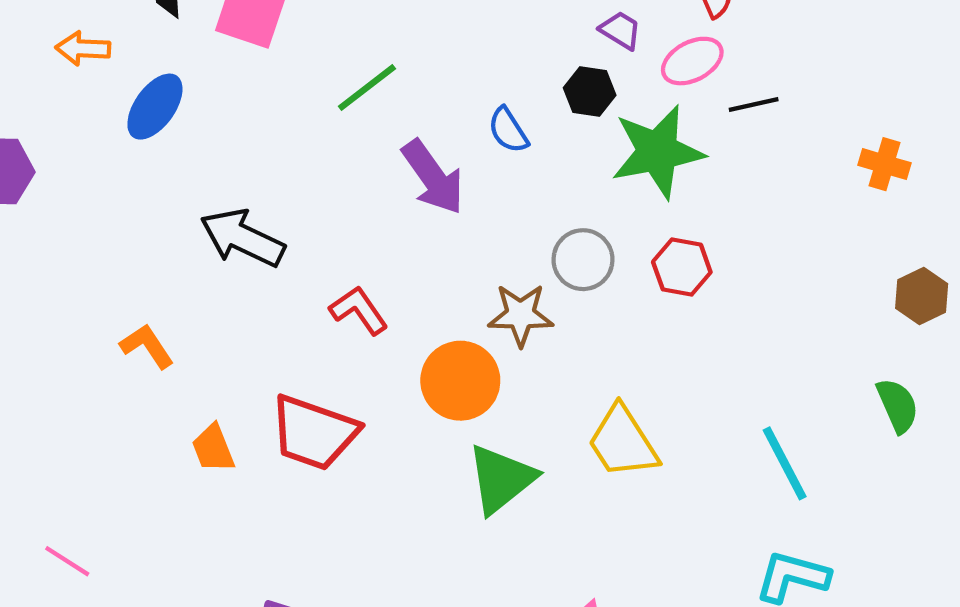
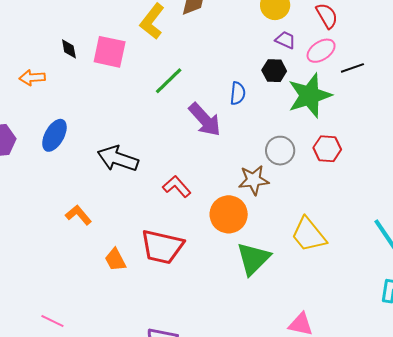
blue ellipse: (155, 107) -> (54, 135), moved
blue semicircle: (508, 130) -> (238, 93), turned -135

